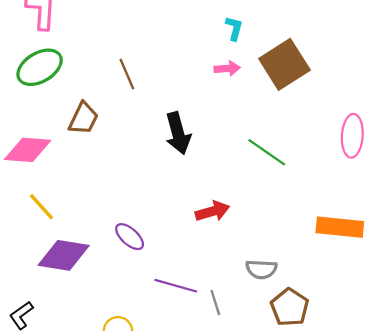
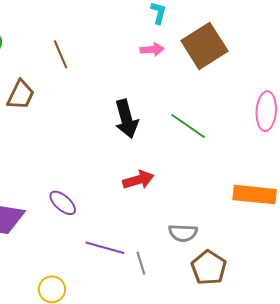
black arrow: (178, 133) -> (126, 119), moved

